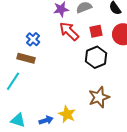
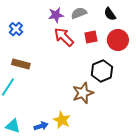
blue cross: (33, 39) -> (16, 29), moved
black hexagon: (96, 57) -> (102, 71), moved
brown star: (99, 97) -> (83, 93), moved

